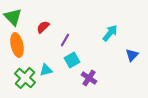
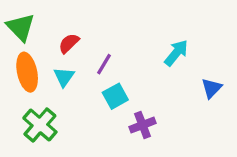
cyan triangle: (46, 70) -> (64, 77), moved, turned -40
purple cross: (89, 78) -> (143, 125), turned 35

